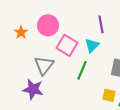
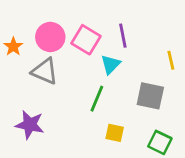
pink square: (67, 45) -> (86, 40), moved
gray triangle: (44, 65) -> (45, 71), moved, turned -45
yellow square: (109, 95) -> (115, 133), moved

